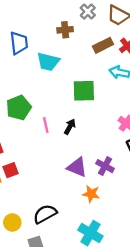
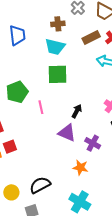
cyan trapezoid: (48, 62) -> (55, 47), moved
green square: (84, 91) -> (58, 74), moved
black arrow: (70, 127) -> (77, 111), moved
purple triangle: (77, 167) -> (67, 133), moved

